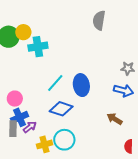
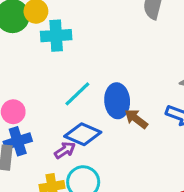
brown arrow: (115, 119) -> (136, 119), moved
purple arrow: (30, 127) -> (65, 150), moved

